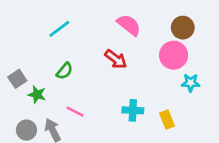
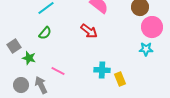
pink circle: (174, 55) -> (152, 27), moved
green semicircle: (65, 71) -> (45, 33), moved
yellow rectangle: (167, 120) -> (120, 79), moved

